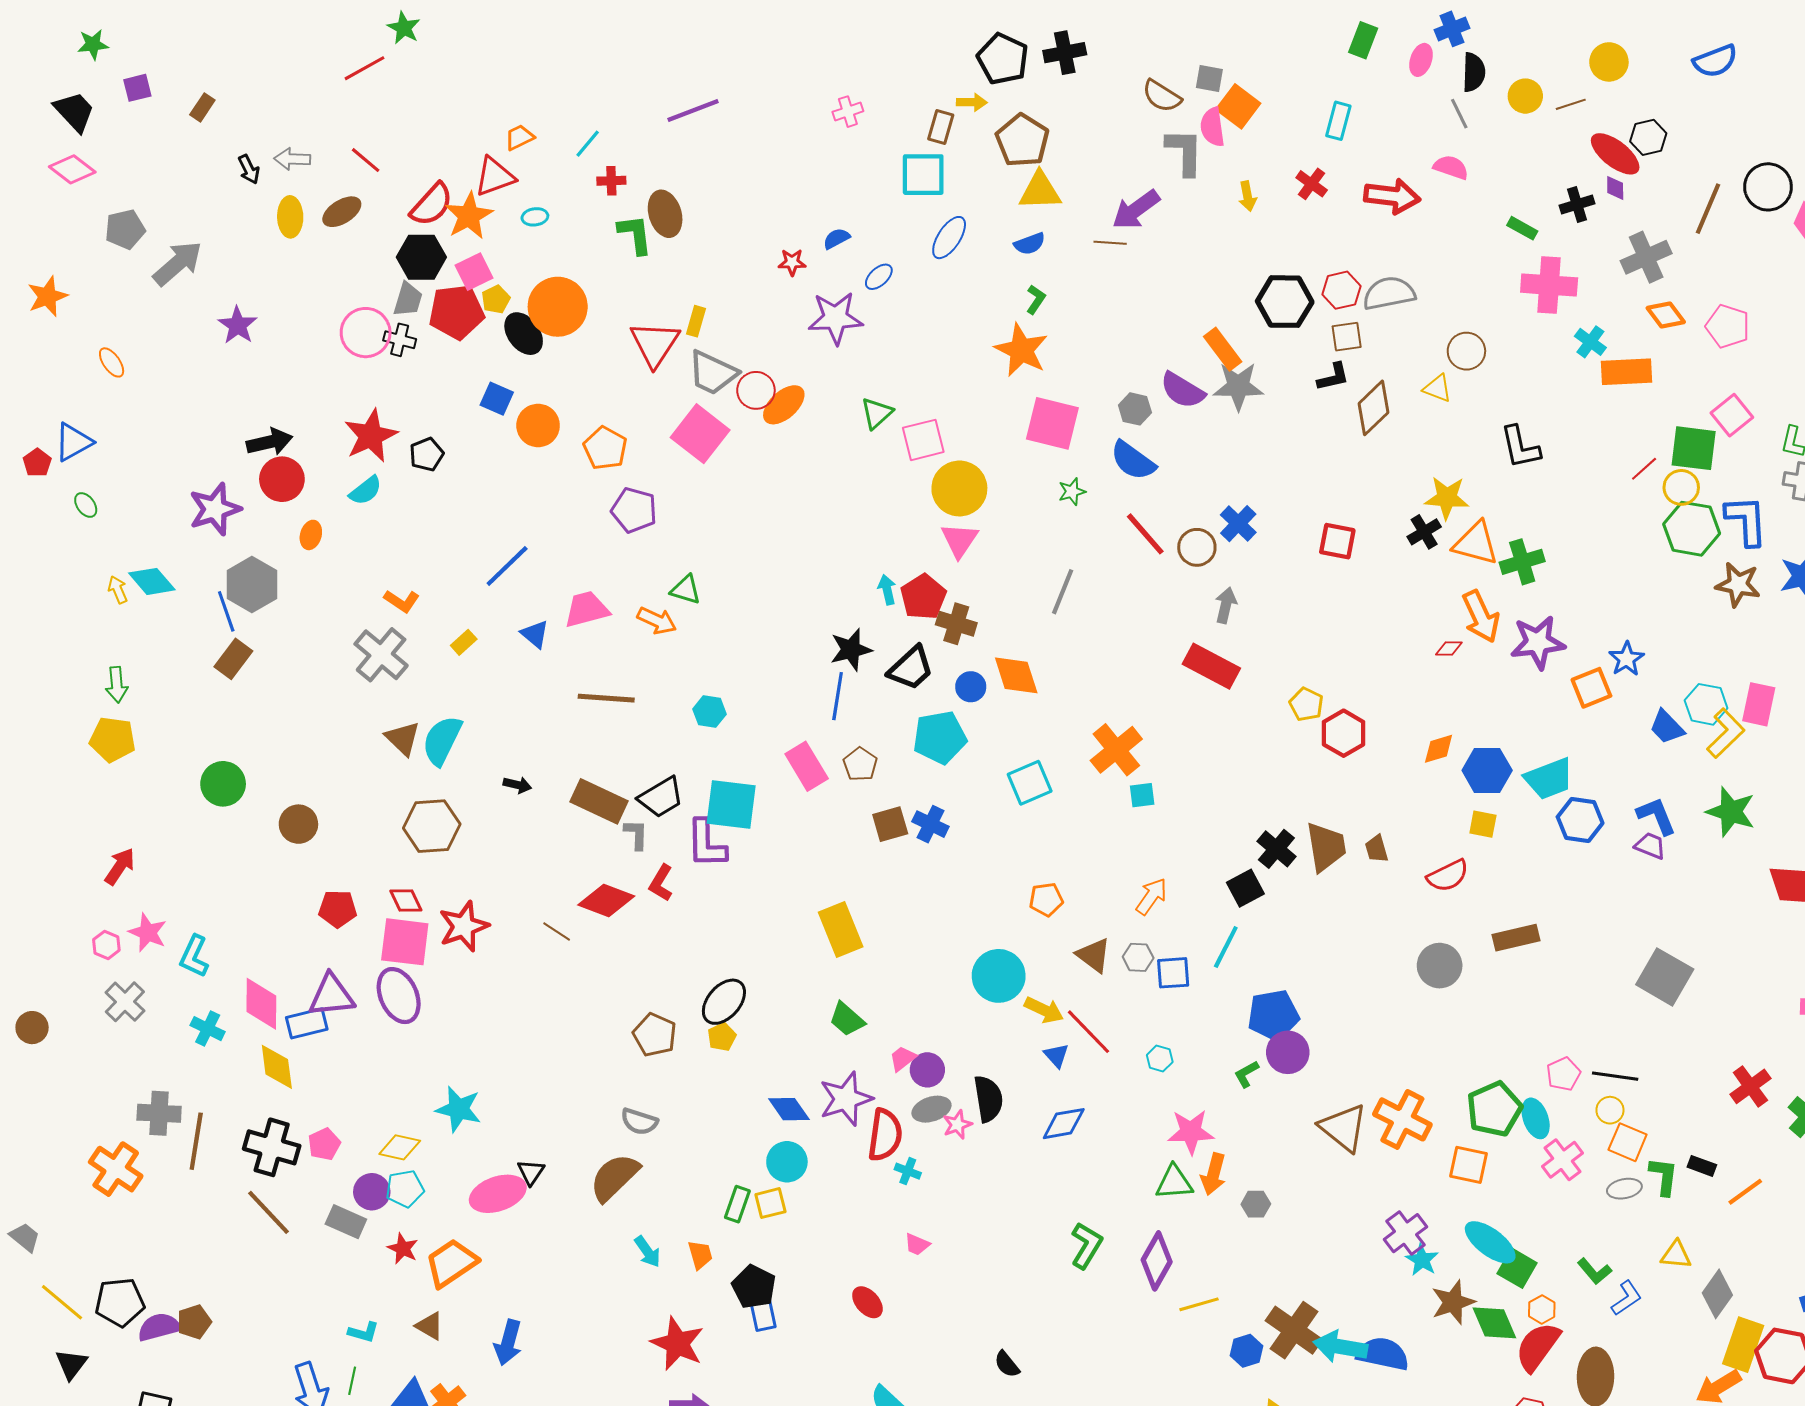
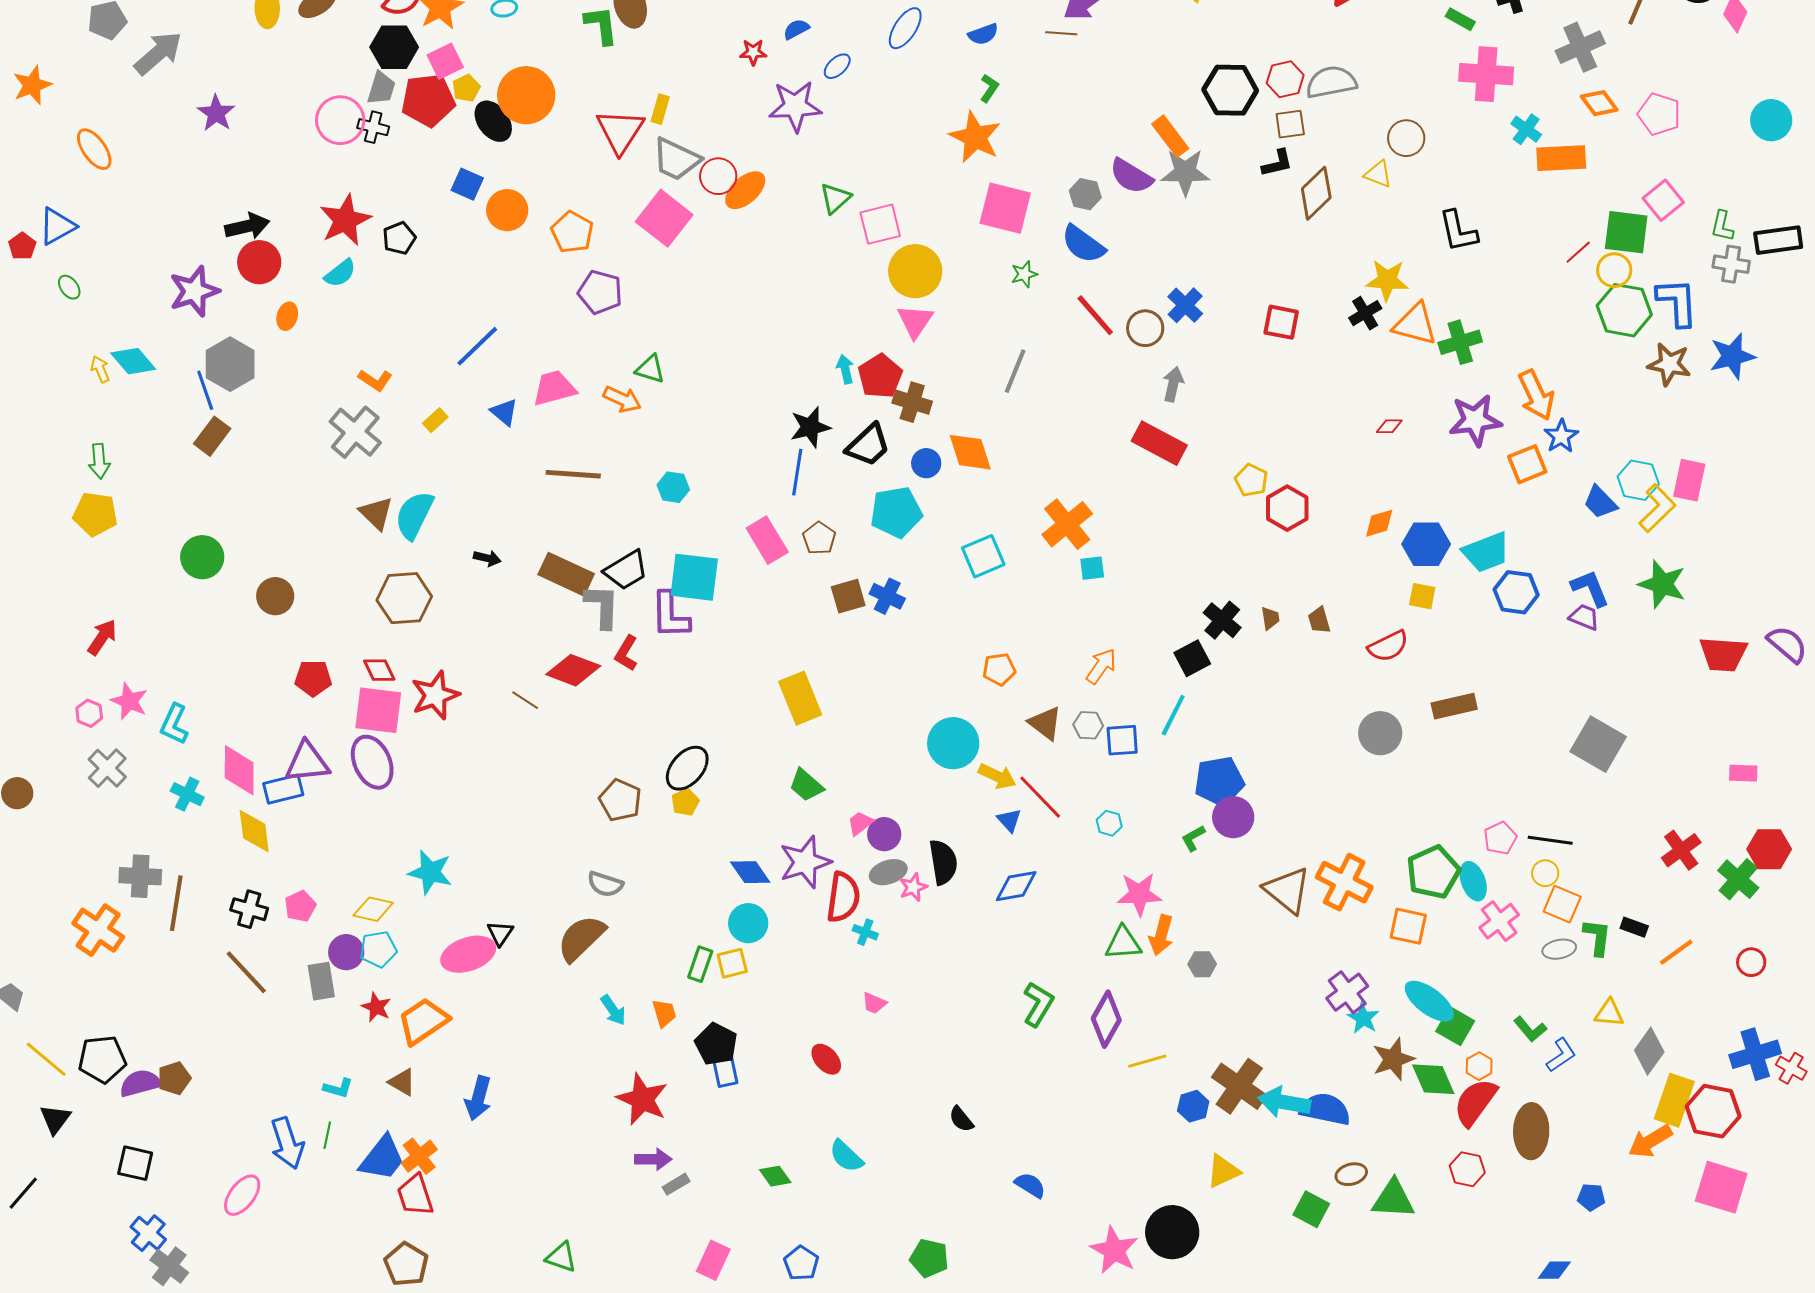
orange ellipse: (112, 362) -> (94, 149), size x1.4
orange arrow: (1481, 617) -> (1536, 395), moved
gray L-shape: (636, 834) -> (602, 606), size x1.5
brown trapezoid: (1326, 847) -> (1270, 618), size x0.5
black cross: (272, 1147) -> (249, 909), size x0.7
gray rectangle: (346, 1222) -> (321, 981), turned 57

